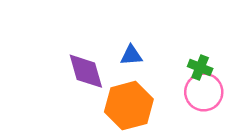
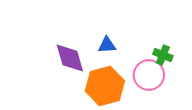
pink circle: (204, 92) -> (149, 75), moved

